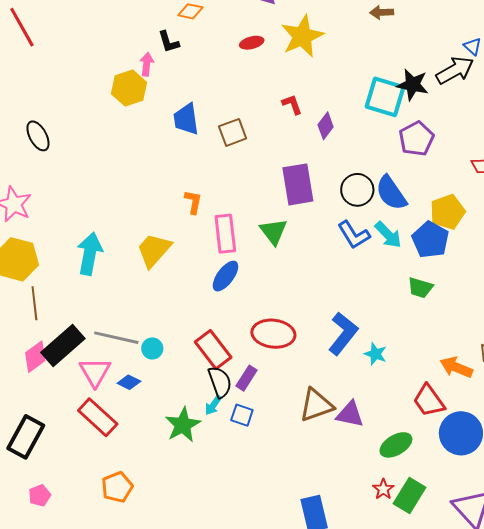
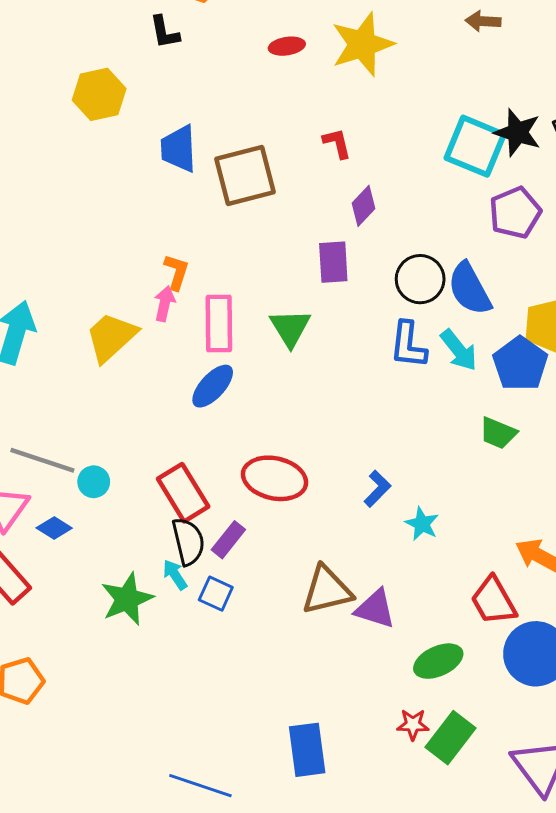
pink arrow: (147, 64) -> (165, 304), moved
purple diamond: (326, 126) -> (364, 206), moved
brown square: (233, 132) -> (245, 176), size x1.5
purple rectangle: (298, 184) -> (333, 262), size x0.7
blue L-shape: (354, 235) -> (408, 345), turned 32
blue L-shape: (343, 333) -> (377, 489), size x0.6
cyan arrow: (213, 405) -> (175, 575), turned 105
red star: (383, 489) -> (413, 724), turned 30

